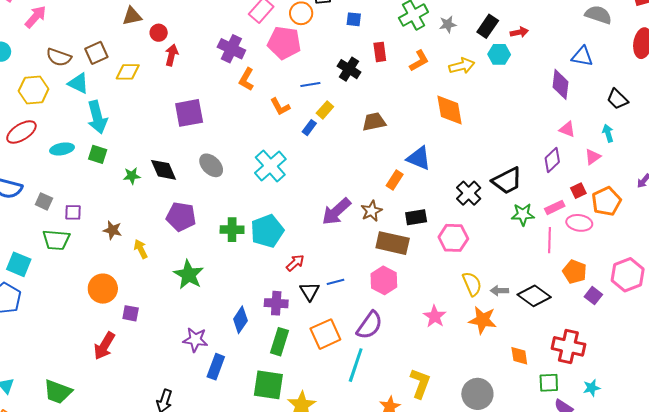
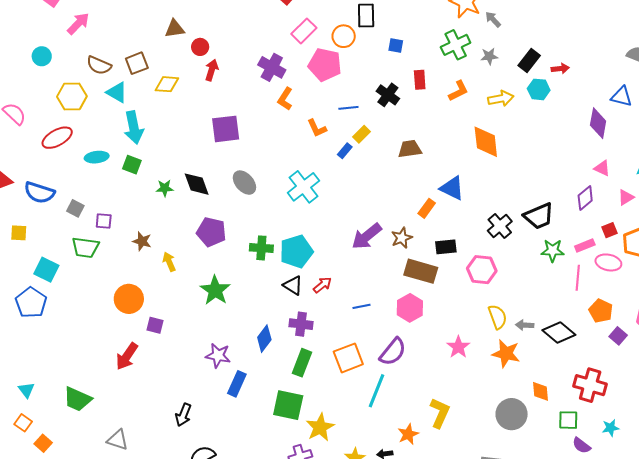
black triangle: (310, 291) -> (293, 285), moved, turned -30
gray circle: (477, 394) -> (512, 414), moved

